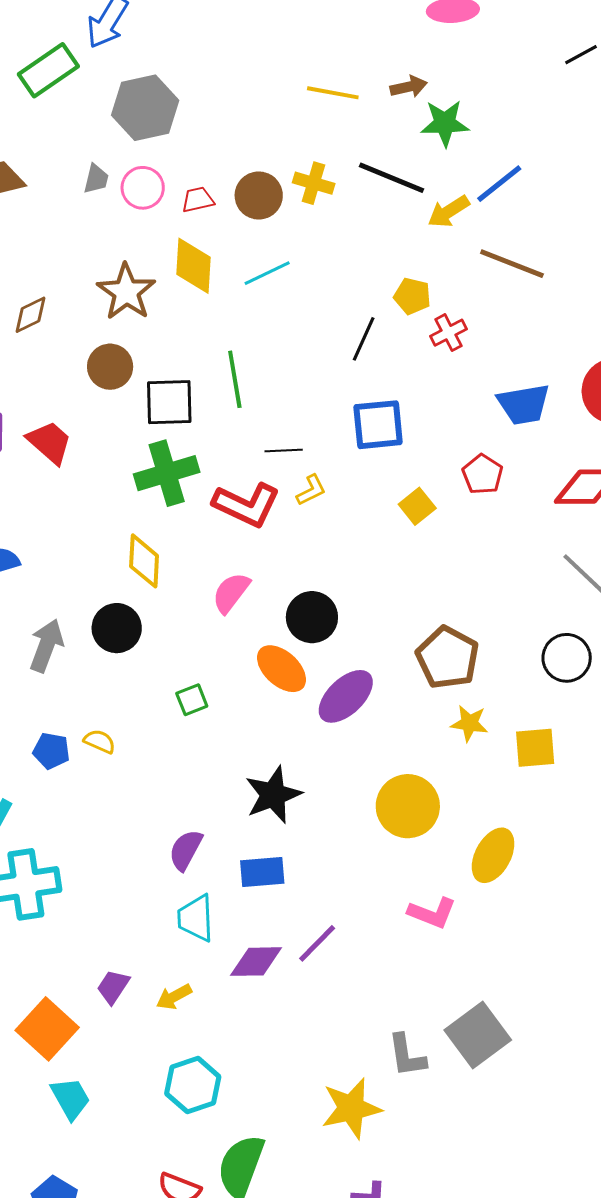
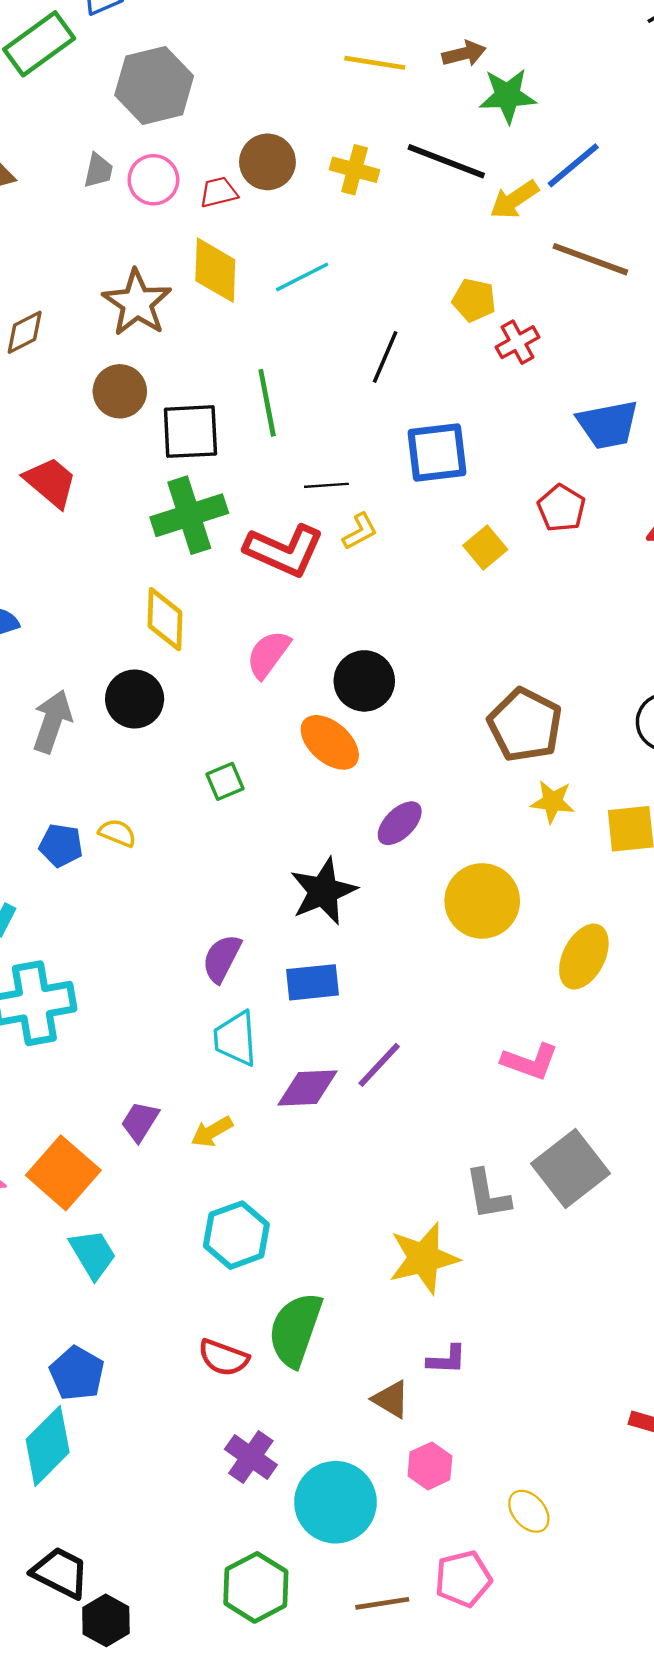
brown circle: (259, 196) -> (267, 162), moved
black line: (364, 339) -> (385, 357), moved
purple ellipse: (346, 696) -> (400, 823), moved, size x0.7
pink L-shape: (432, 913) -> (530, 1062), moved

